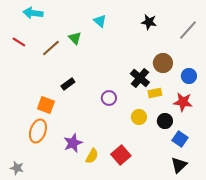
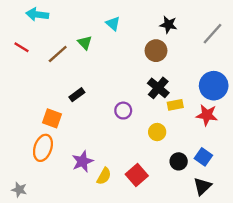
brown circle: (163, 63) -> (156, 51), moved
blue circle: (189, 76) -> (214, 86), size x1.6
black circle: (165, 121) -> (179, 161), moved

